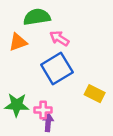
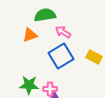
yellow rectangle: (95, 94) -> (94, 57), moved

